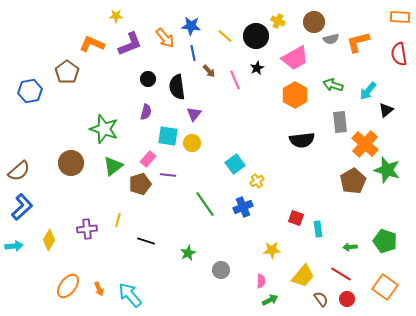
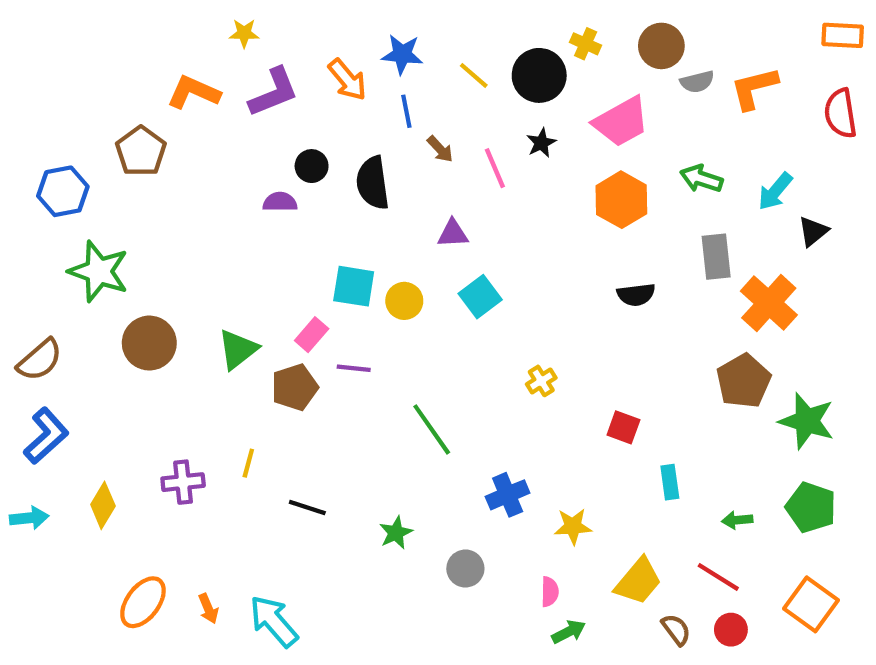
purple semicircle: (146, 112) -> (280, 202), moved, turned -105
purple triangle: (194, 114) -> (453, 233), moved, turned 49
green star: (104, 129) -> (99, 271), moved
black semicircle: (302, 140) -> (636, 295), size x0.7
cyan square: (235, 164) -> (480, 297), moved
green star: (387, 170) -> (807, 421), moved
blue cross: (243, 207) -> (508, 495), moved
red square: (296, 218) -> (623, 427), moved

